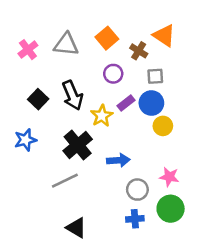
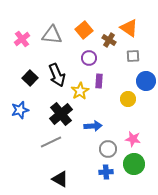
gray square: (155, 76) -> (133, 56), moved
purple rectangle: (126, 103) -> (99, 81), turned -48
blue circle: (151, 103) -> (146, 81), moved

